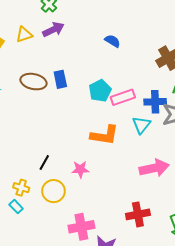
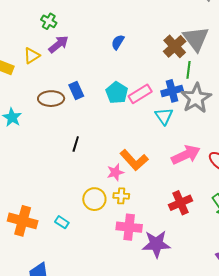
blue semicircle: (112, 41) -> (118, 42), turned -77
orange L-shape: (104, 135) -> (134, 160), moved, turned 52
black line: (44, 162) -> (76, 144), moved
yellow cross: (21, 188) -> (121, 196), moved
pink cross: (81, 227) -> (129, 227), turned 30

